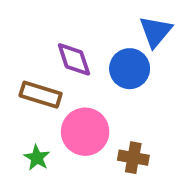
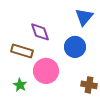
blue circle: (130, 69) -> (75, 47), moved
brown cross: (133, 158) -> (89, 85), moved

